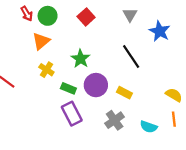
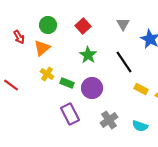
red arrow: (27, 14) -> (19, 37), moved
green star: (81, 59) -> (88, 55), moved
green rectangle: (68, 88) -> (67, 83), moved
yellow rectangle: (124, 93) -> (141, 89), moved

